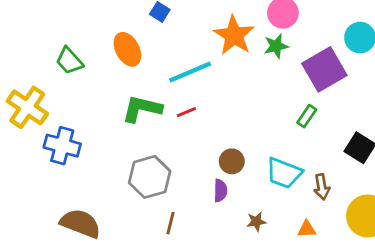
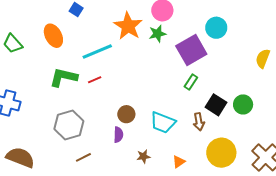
green rectangle: (307, 116) -> (191, 82), moved
brown arrow: (322, 187) -> (199, 122), moved
brown line: (171, 223) -> (83, 157), turned 49
orange triangle: (307, 229) -> (179, 162), turned -32

